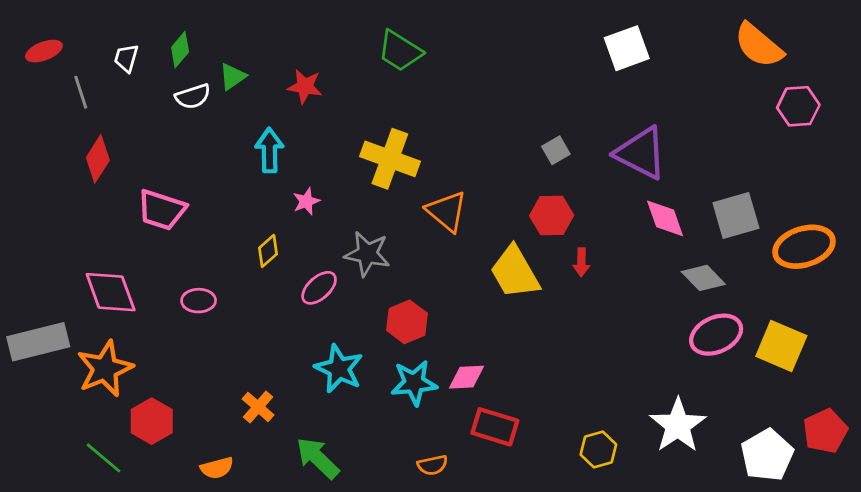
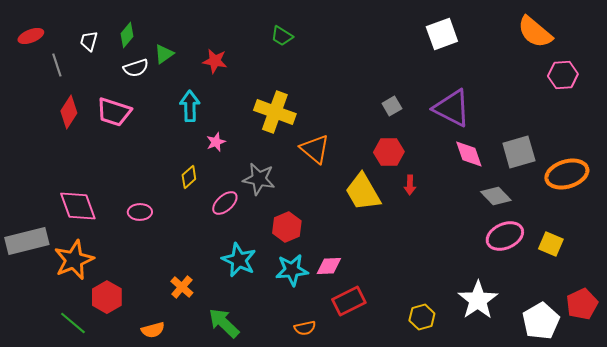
green trapezoid: (400, 51) -> (282, 36), size x0.7
pink trapezoid: (162, 210) -> (114, 112), moved
yellow square: (781, 346) -> (551, 244), size x0.7
red rectangle: (495, 427) -> (349, 301), turned -44

